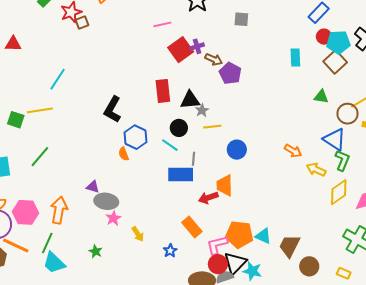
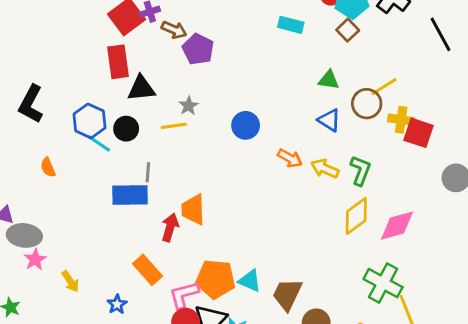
cyan rectangle: (295, 57) -> (291, 25), turned -72
brown square: (335, 62) -> (348, 30), size x0.7
red rectangle: (163, 91) -> (118, 62), moved
gray star: (202, 110) -> (189, 106), moved
blue hexagon: (136, 137) -> (90, 121), moved
blue triangle: (335, 139) -> (329, 120), moved, size x0.7
cyan line: (170, 145) -> (99, 143), moved
blue circle: (237, 150) -> (246, 125), moved
yellow arrow: (316, 169) -> (325, 169), moved
red arrow: (208, 198) -> (170, 227), turned 126

